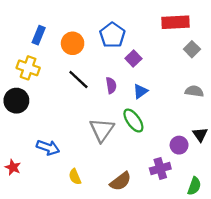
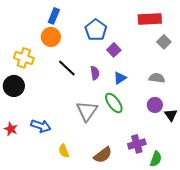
blue rectangle: (39, 35) -> (54, 16), moved
orange circle: (73, 43) -> (51, 37), moved
gray semicircle: (194, 91) -> (157, 78), moved
purple circle: (179, 145) -> (155, 105), moved
red star: (13, 167) -> (11, 129), moved
green semicircle: (194, 186) -> (156, 159), moved

